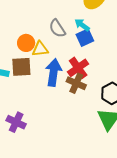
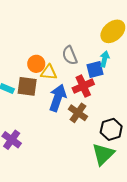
cyan arrow: (82, 25) -> (105, 59), moved, turned 56
red cross: (78, 68) -> (83, 86), moved

